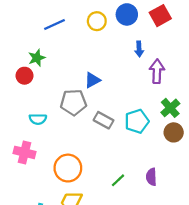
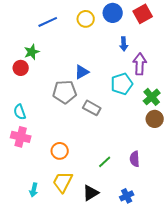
cyan semicircle: (38, 119) -> (20, 112), moved, turned 70
cyan pentagon: (137, 121) -> (122, 84), moved
orange circle: (68, 168) -> (60, 151), size x0.7

